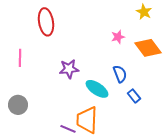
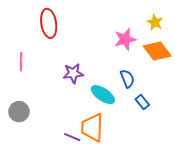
yellow star: (144, 12) -> (155, 22), moved
pink star: (118, 37) -> (125, 39), size x1.5

